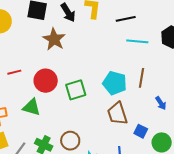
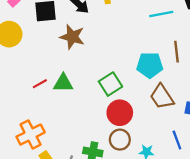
red circle: (46, 81) -> (120, 113), moved
green triangle: (32, 107) -> (63, 83), moved

